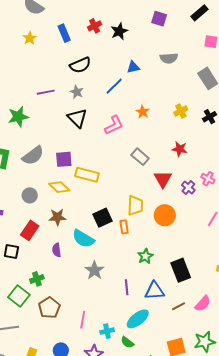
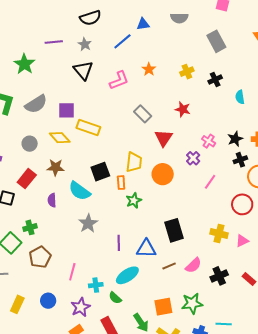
green star: (18, 117) -> (24, 64), turned -30
purple cross: (188, 188) -> (193, 158), moved
green star: (145, 256) -> (134, 200), moved

